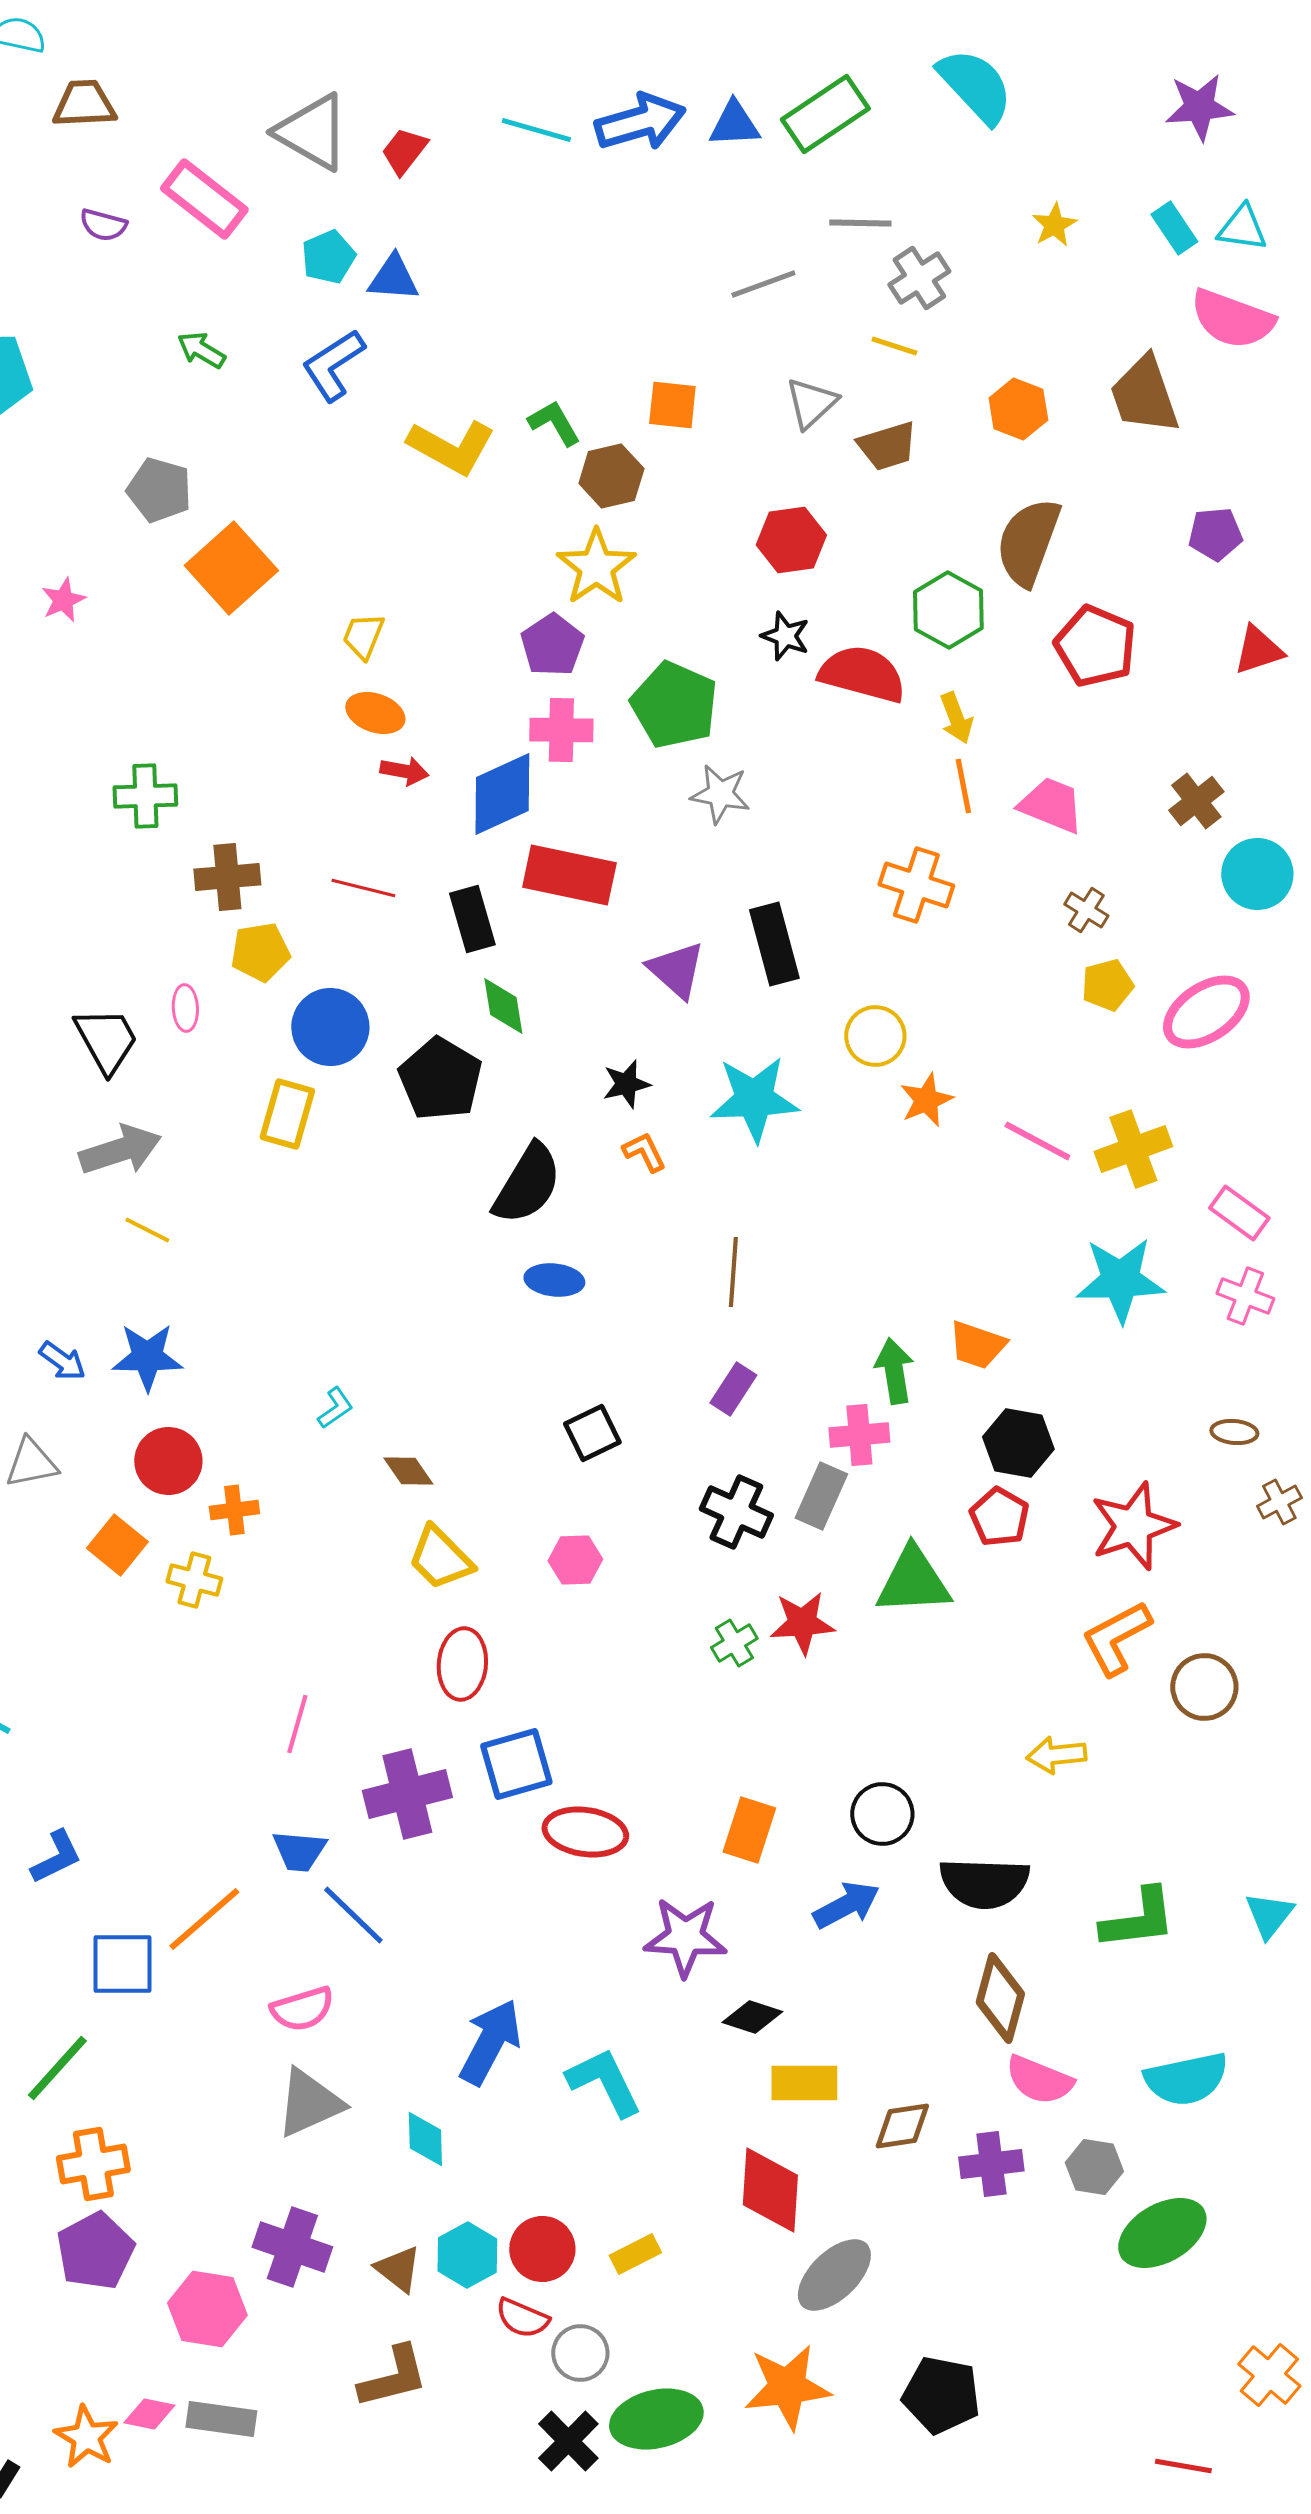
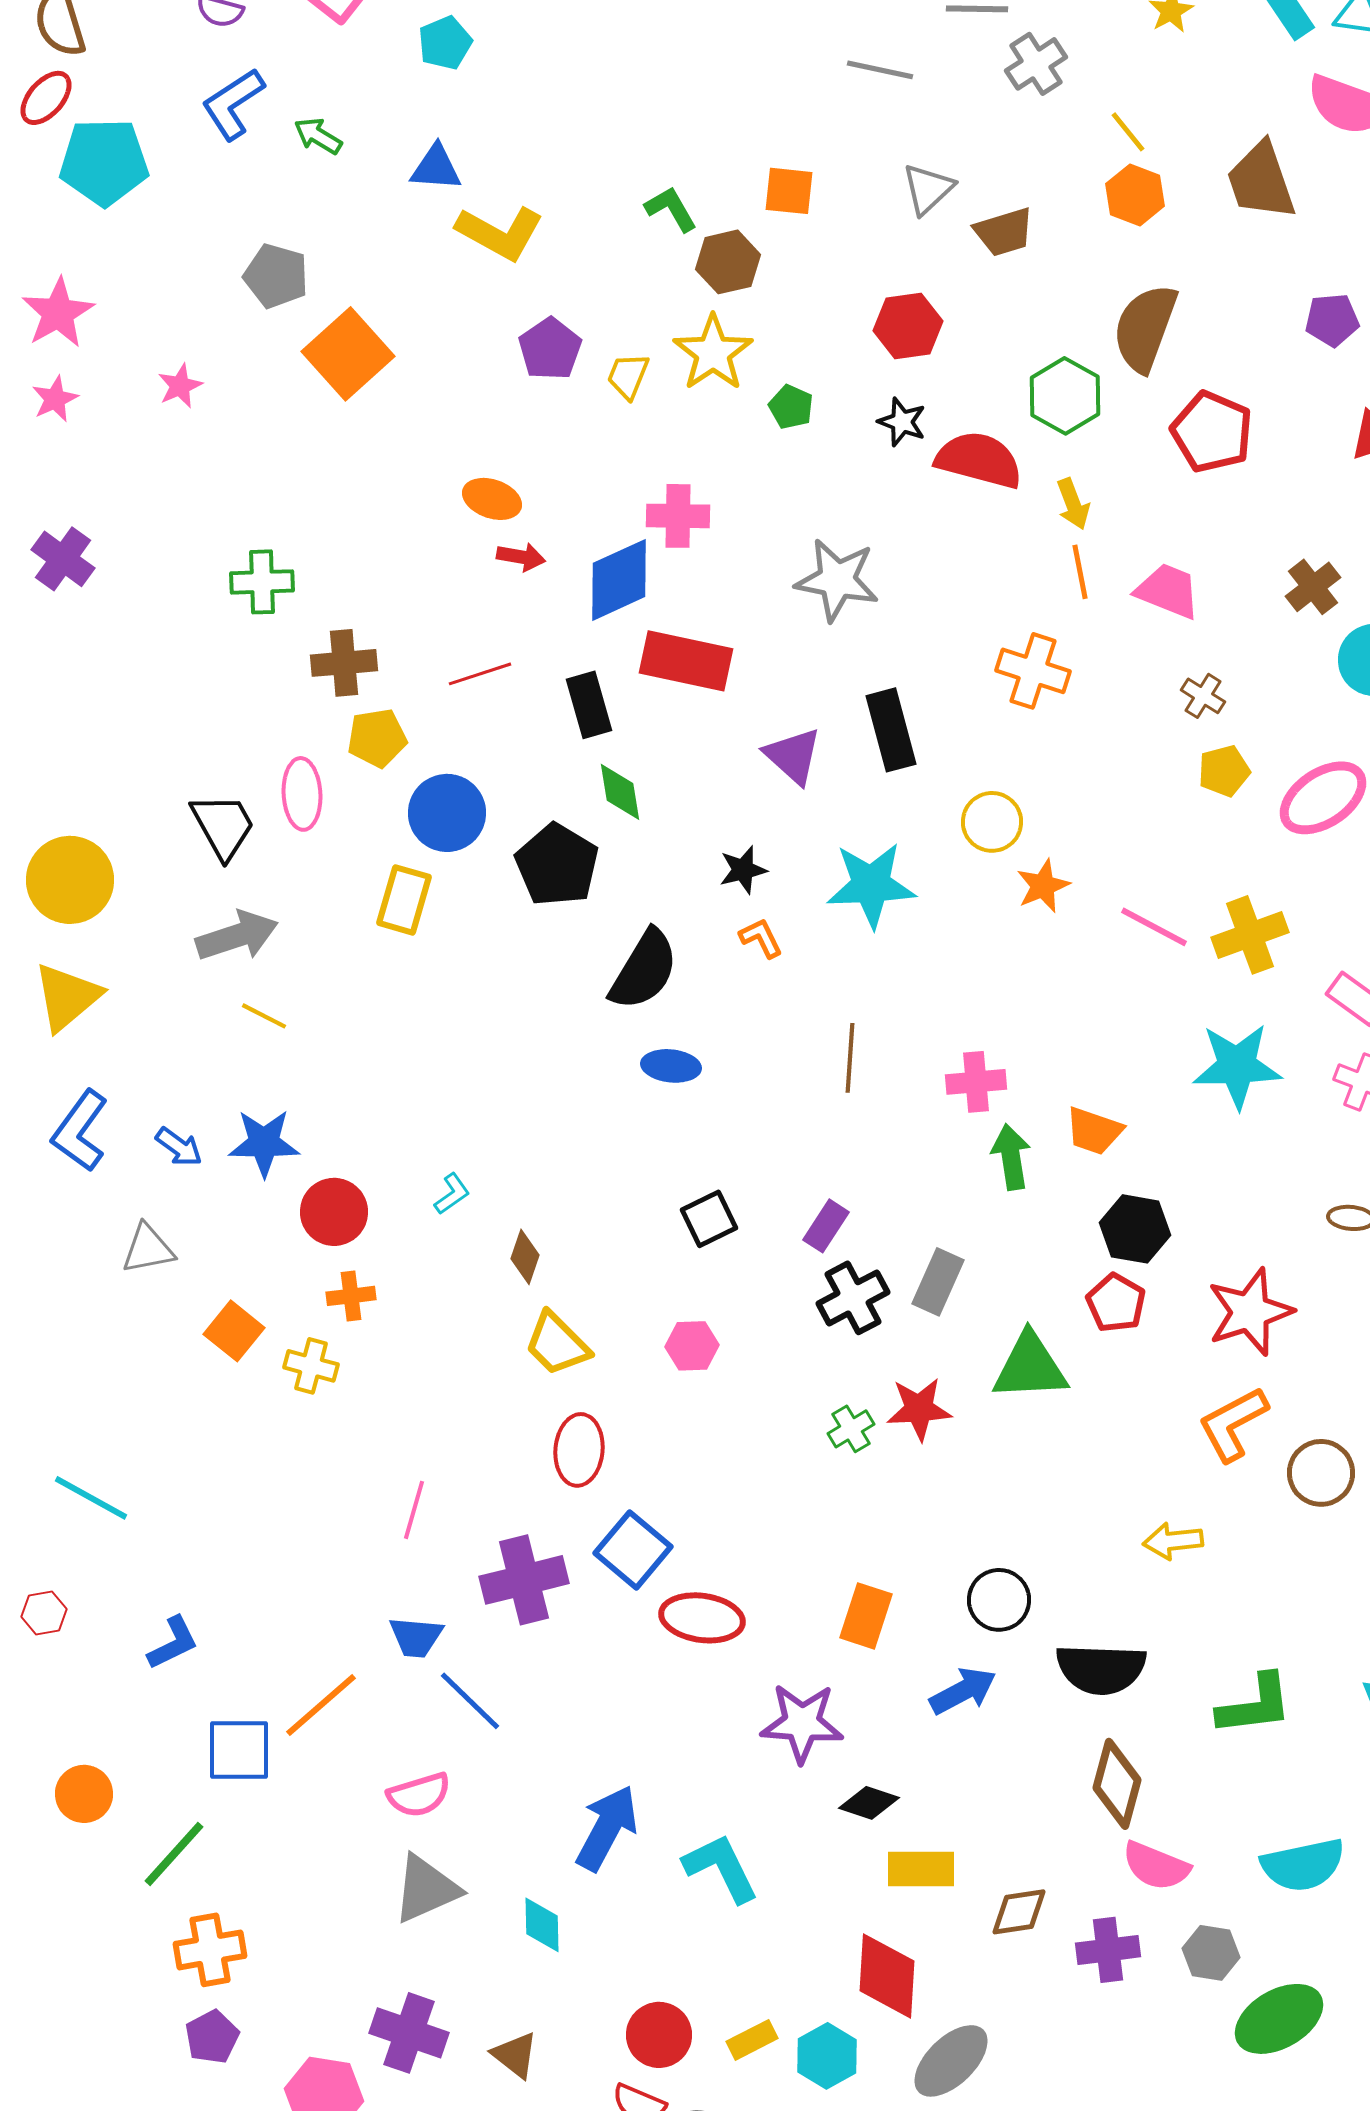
blue triangle: (393, 278) -> (436, 168), moved
gray line: (763, 284) -> (880, 70), turned 32
yellow line: (894, 346) -> (1128, 132), moved, turned 33
blue L-shape: (333, 365) -> (233, 104), moved
yellow L-shape: (451, 447) -> (500, 233), moved
yellow trapezoid: (363, 636) -> (628, 376), moved
purple pentagon: (552, 645) -> (550, 349), moved
green pentagon: (674, 705) -> (791, 407), moved, size x0.5
gray star: (720, 794) -> (837, 580), size x1.4
red line: (363, 888) -> (480, 674), turned -32
pink ellipse: (185, 1008) -> (302, 794), size x1.5
purple rectangle: (733, 1389) -> (826, 1226), moved
pink cross: (859, 1435) -> (976, 1082), moved
red circle: (168, 1461) -> (334, 1212), moved
brown diamond: (408, 1471) -> (525, 1257), turned 54
black cross: (736, 1512) -> (853, 1298), turned 38
blue square: (516, 1764) -> (633, 1550), turned -34
purple pentagon: (95, 2251) -> (212, 2037), size x0.7
cyan hexagon: (467, 2255) -> (827, 2056), moved

